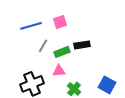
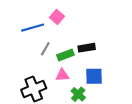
pink square: (60, 22) -> (57, 17), moved, turned -32
blue square: (107, 85) -> (94, 76), moved, turned -30

